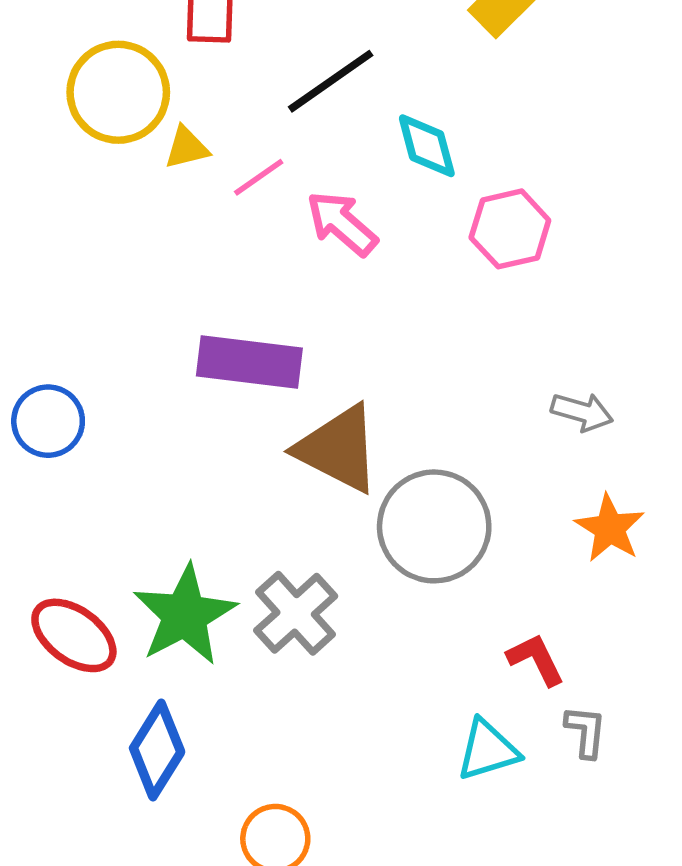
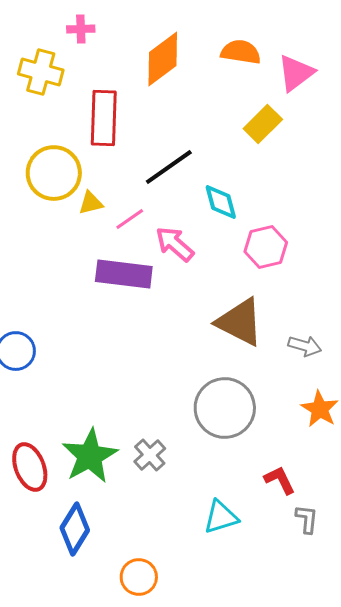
purple rectangle: (249, 362) -> (124, 274), moved
brown triangle: (338, 449) -> (240, 322), moved
gray cross: (296, 613) -> (150, 455), size x0.7
red ellipse: (74, 635) -> (30, 467), turned 33
cyan triangle: (488, 750) -> (221, 517), moved

